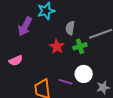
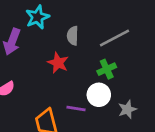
green cross: (80, 46) -> (107, 69), moved

